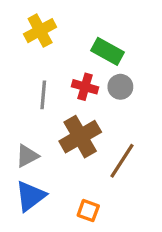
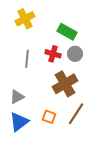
brown cross: (80, 137) -> (65, 84), moved
brown line: (122, 161) -> (76, 114), moved
orange square: (88, 211) -> (49, 117), moved

